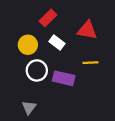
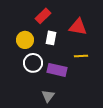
white rectangle: (57, 43) -> (51, 38), turned 64
gray triangle: (29, 107) -> (48, 96), moved

